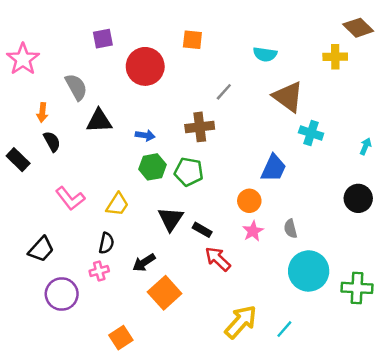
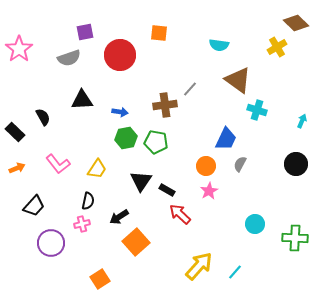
yellow cross: (335, 57) -> (277, 47), turned -30
gray semicircle: (76, 87) -> (69, 58), moved, turned 100
gray line: (224, 92) -> (190, 89), moved
orange arrow: (42, 112) -> (17, 168), moved, turned -119
gray semicircle: (290, 229) -> (240, 164), moved, turned 42
cyan circle: (309, 271) -> (255, 224), size x0.6

